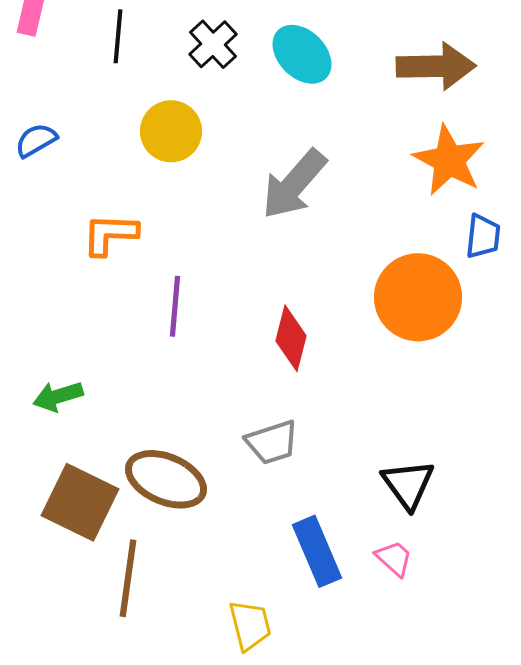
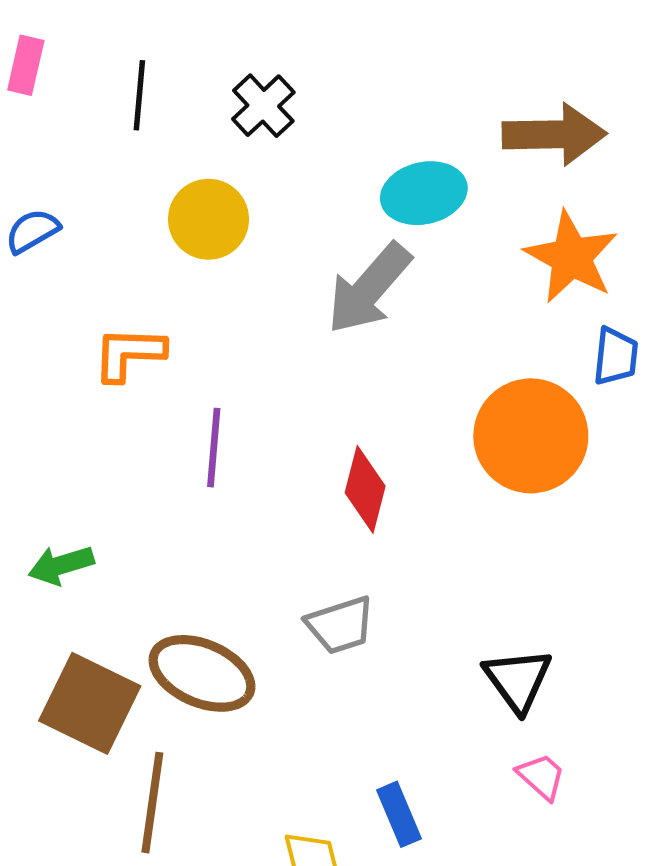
cyan ellipse: (302, 54) -> (424, 193), moved, turned -58
blue rectangle: (317, 551) -> (399, 814), moved, size x0.7
pink trapezoid: (394, 558) -> (541, 776), moved

